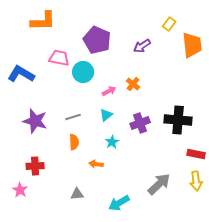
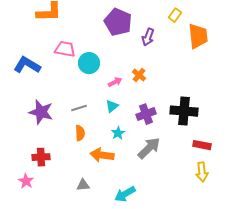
purple pentagon: (97, 40) -> (118, 22), moved
purple arrow: (142, 46) -> (148, 37), turned -36
orange arrow: (96, 164) -> (102, 155), size x1.6
gray arrow: (159, 184) -> (149, 148), moved

